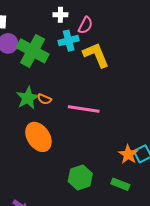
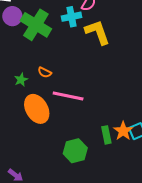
green star: (28, 98) -> (21, 80), moved, size x0.6
pink line: (84, 109) -> (68, 96), moved
green rectangle: (120, 184) -> (106, 135), moved, turned 54

